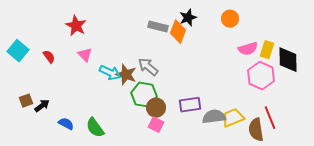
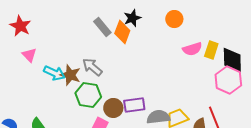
gray rectangle: (158, 27) -> (102, 27), turned 36
pink hexagon: (261, 76) -> (228, 80), moved
brown circle: (156, 108) -> (113, 108), moved

